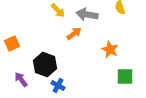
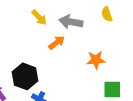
orange star: (110, 50) -> (96, 60), turned -30

